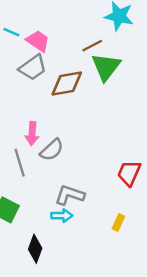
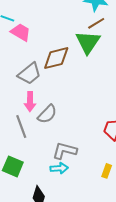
pink trapezoid: (38, 41) -> (21, 32), moved
brown line: (92, 46) -> (96, 23), moved
gray trapezoid: (33, 68) -> (29, 74), moved

